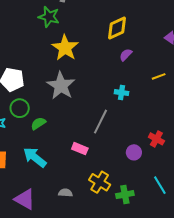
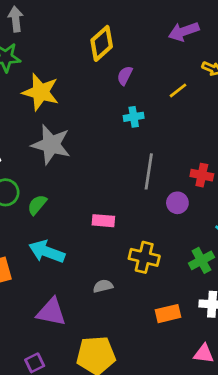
cyan cross: (122, 93) -> (134, 117), moved
gray line: (100, 122) -> (149, 171), moved
green cross: (125, 195) -> (201, 260), moved

